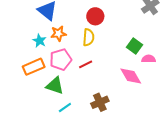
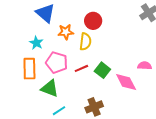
orange star: (58, 34) -> (66, 32), moved
green square: (135, 46) -> (102, 70), moved
pink pentagon: (61, 60) -> (57, 63), turned 30
orange rectangle: (34, 67) -> (29, 69), turned -70

